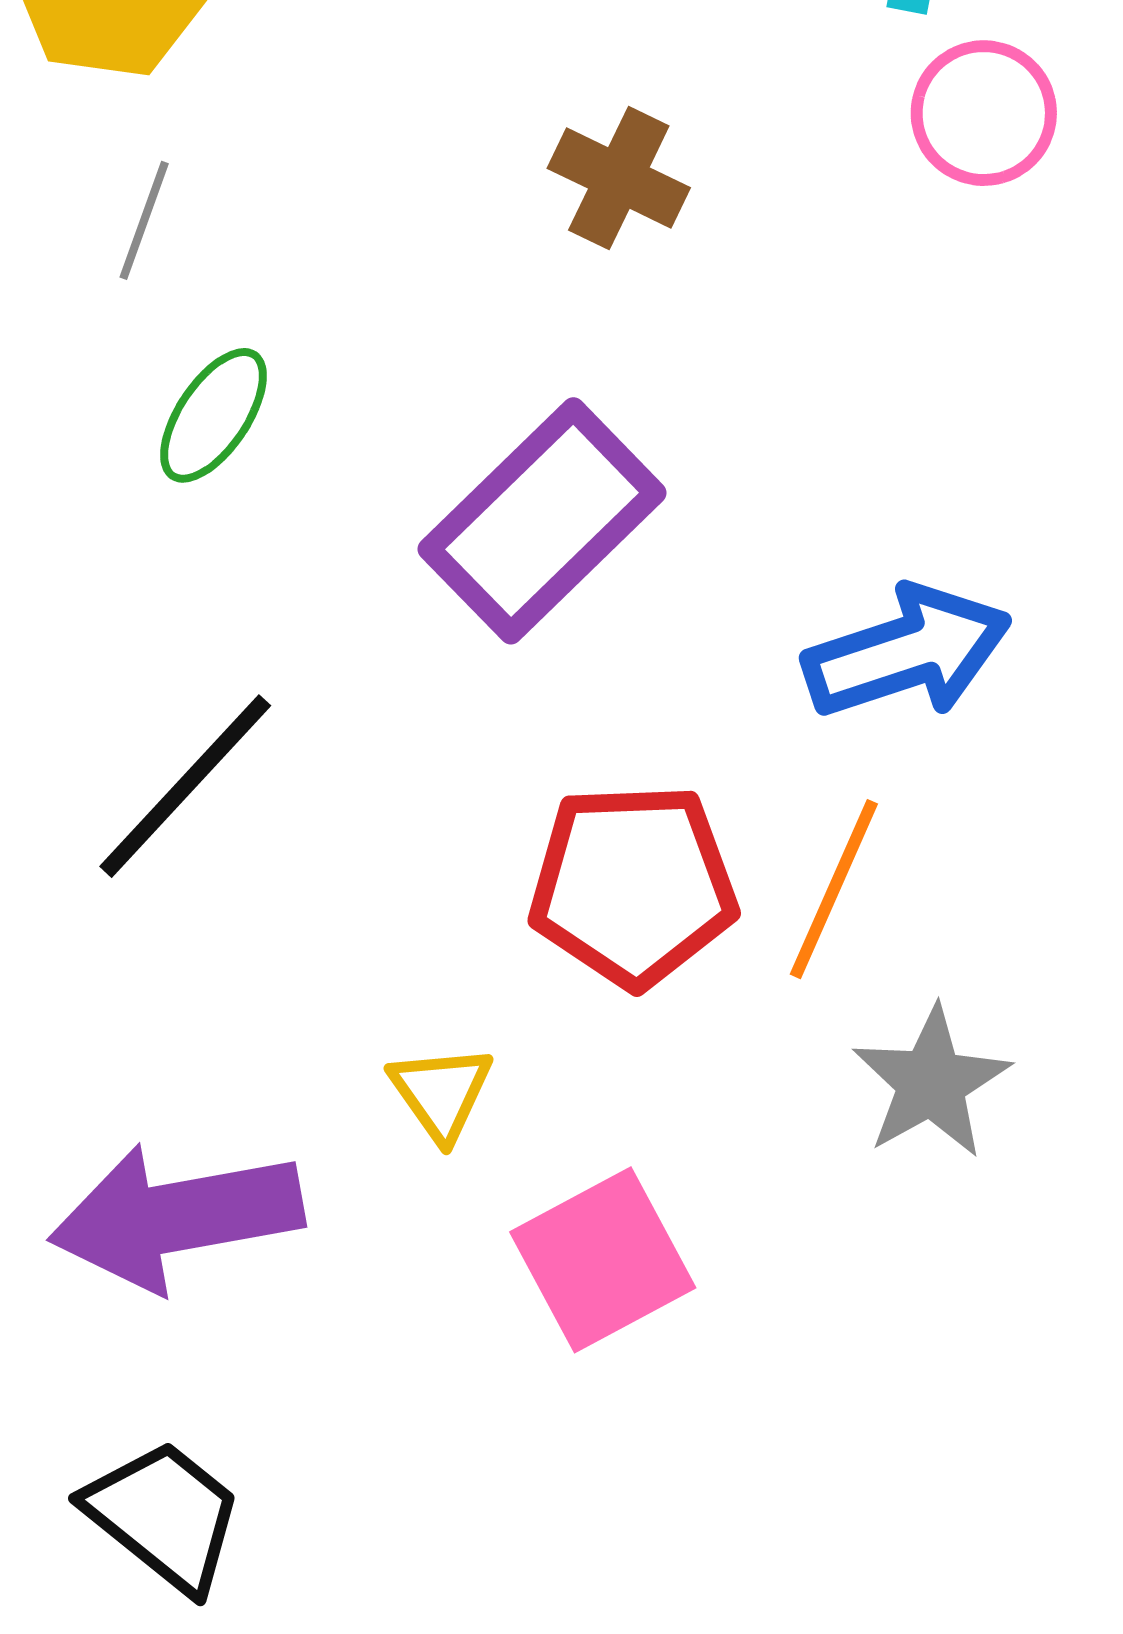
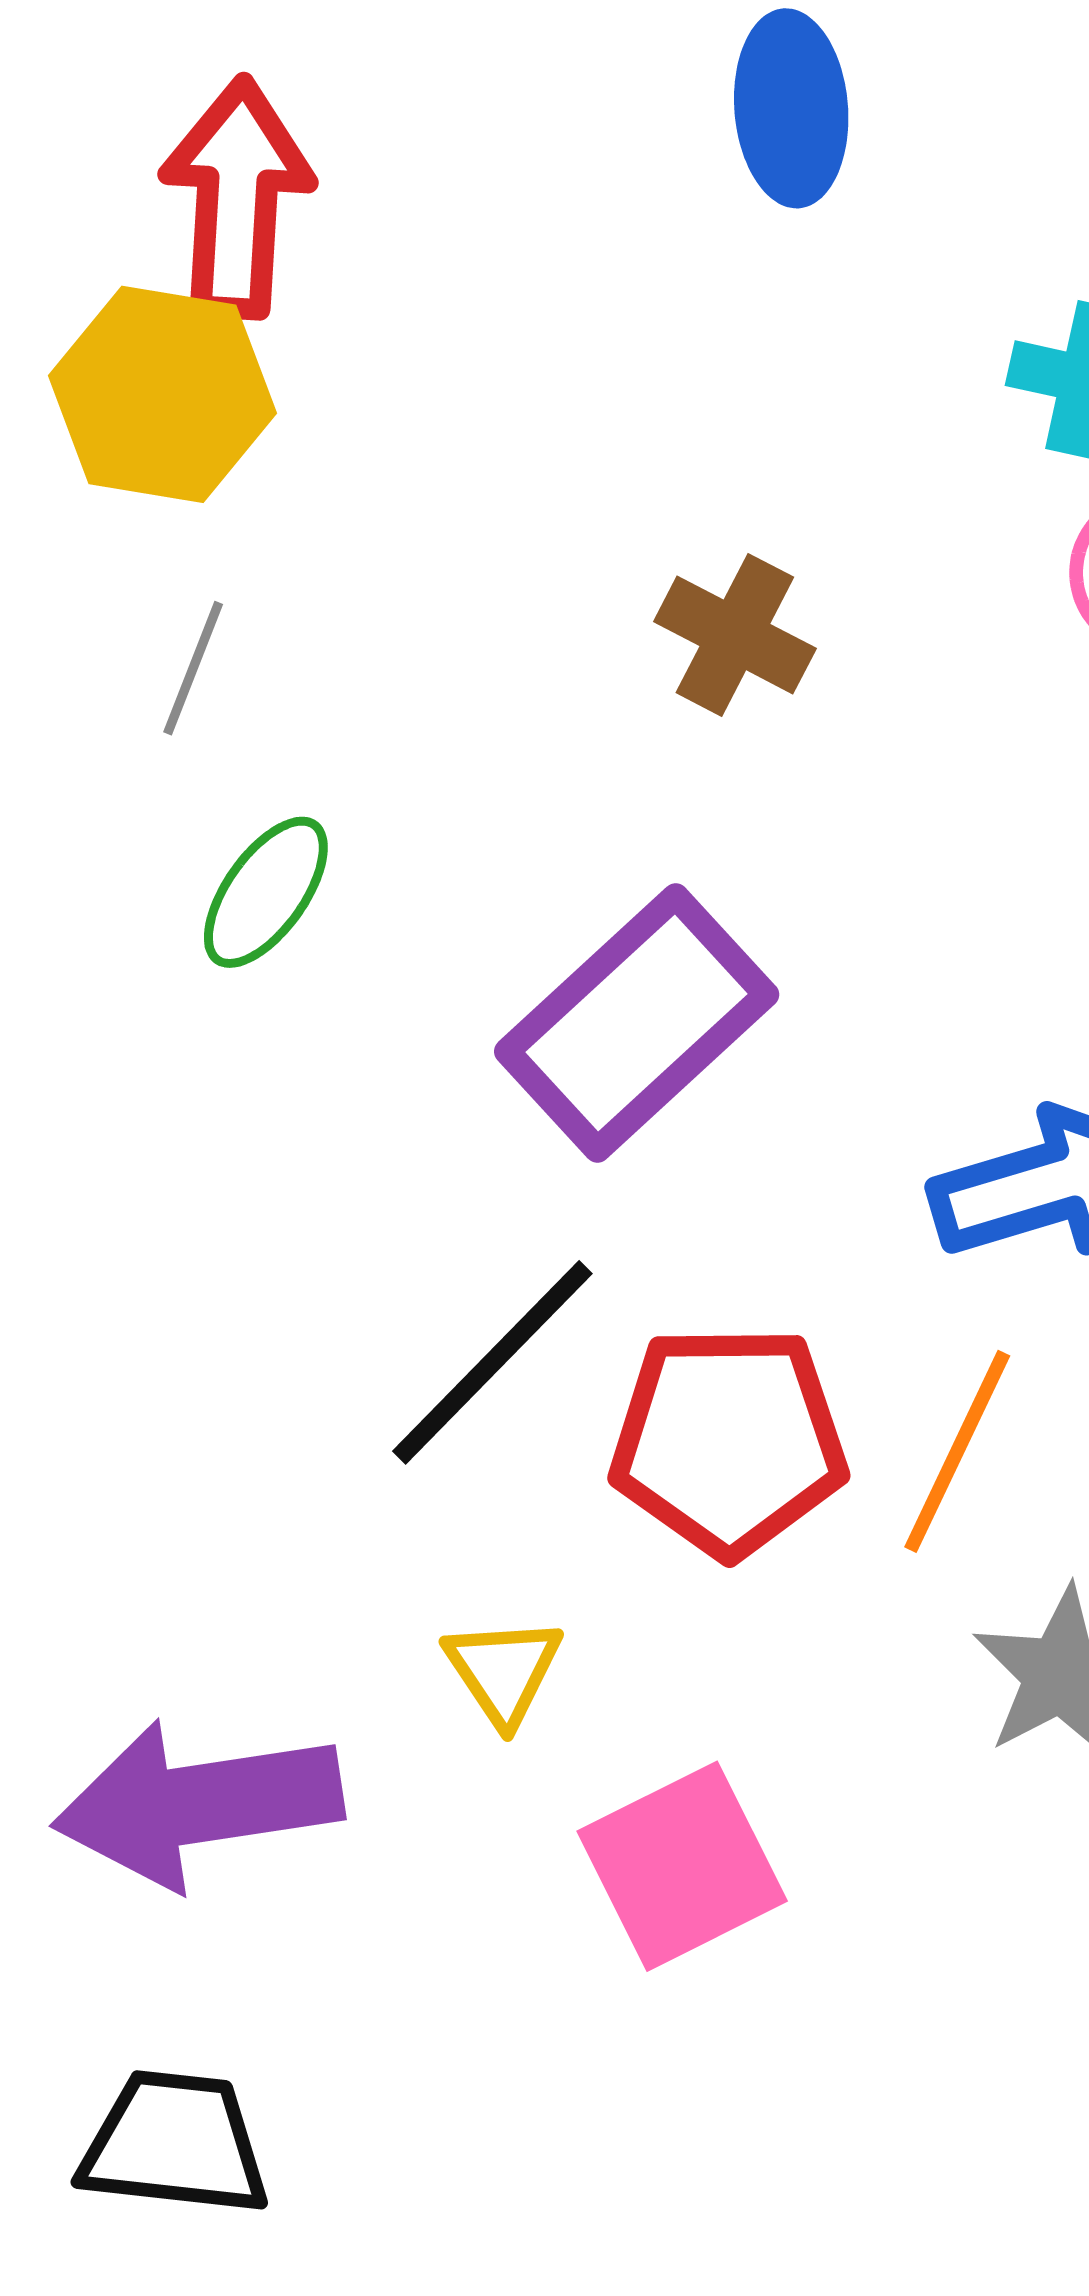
black line: (185, 786) -> (492, 1362), moved
black trapezoid: (164, 1516) -> (175, 2144), turned -34

